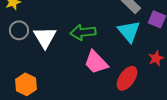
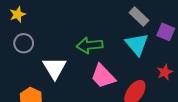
white triangle: (45, 37) -> (55, 68), moved

